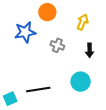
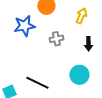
gray cross: (57, 45) -> (56, 39), turned -32
black line: (38, 90) -> (37, 83), turned 35

